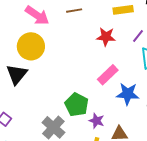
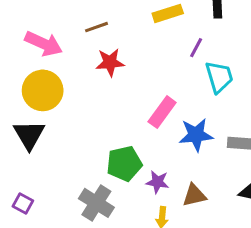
red star: (106, 37) -> (110, 62), moved
green pentagon: (77, 105) -> (124, 164), turned -30

